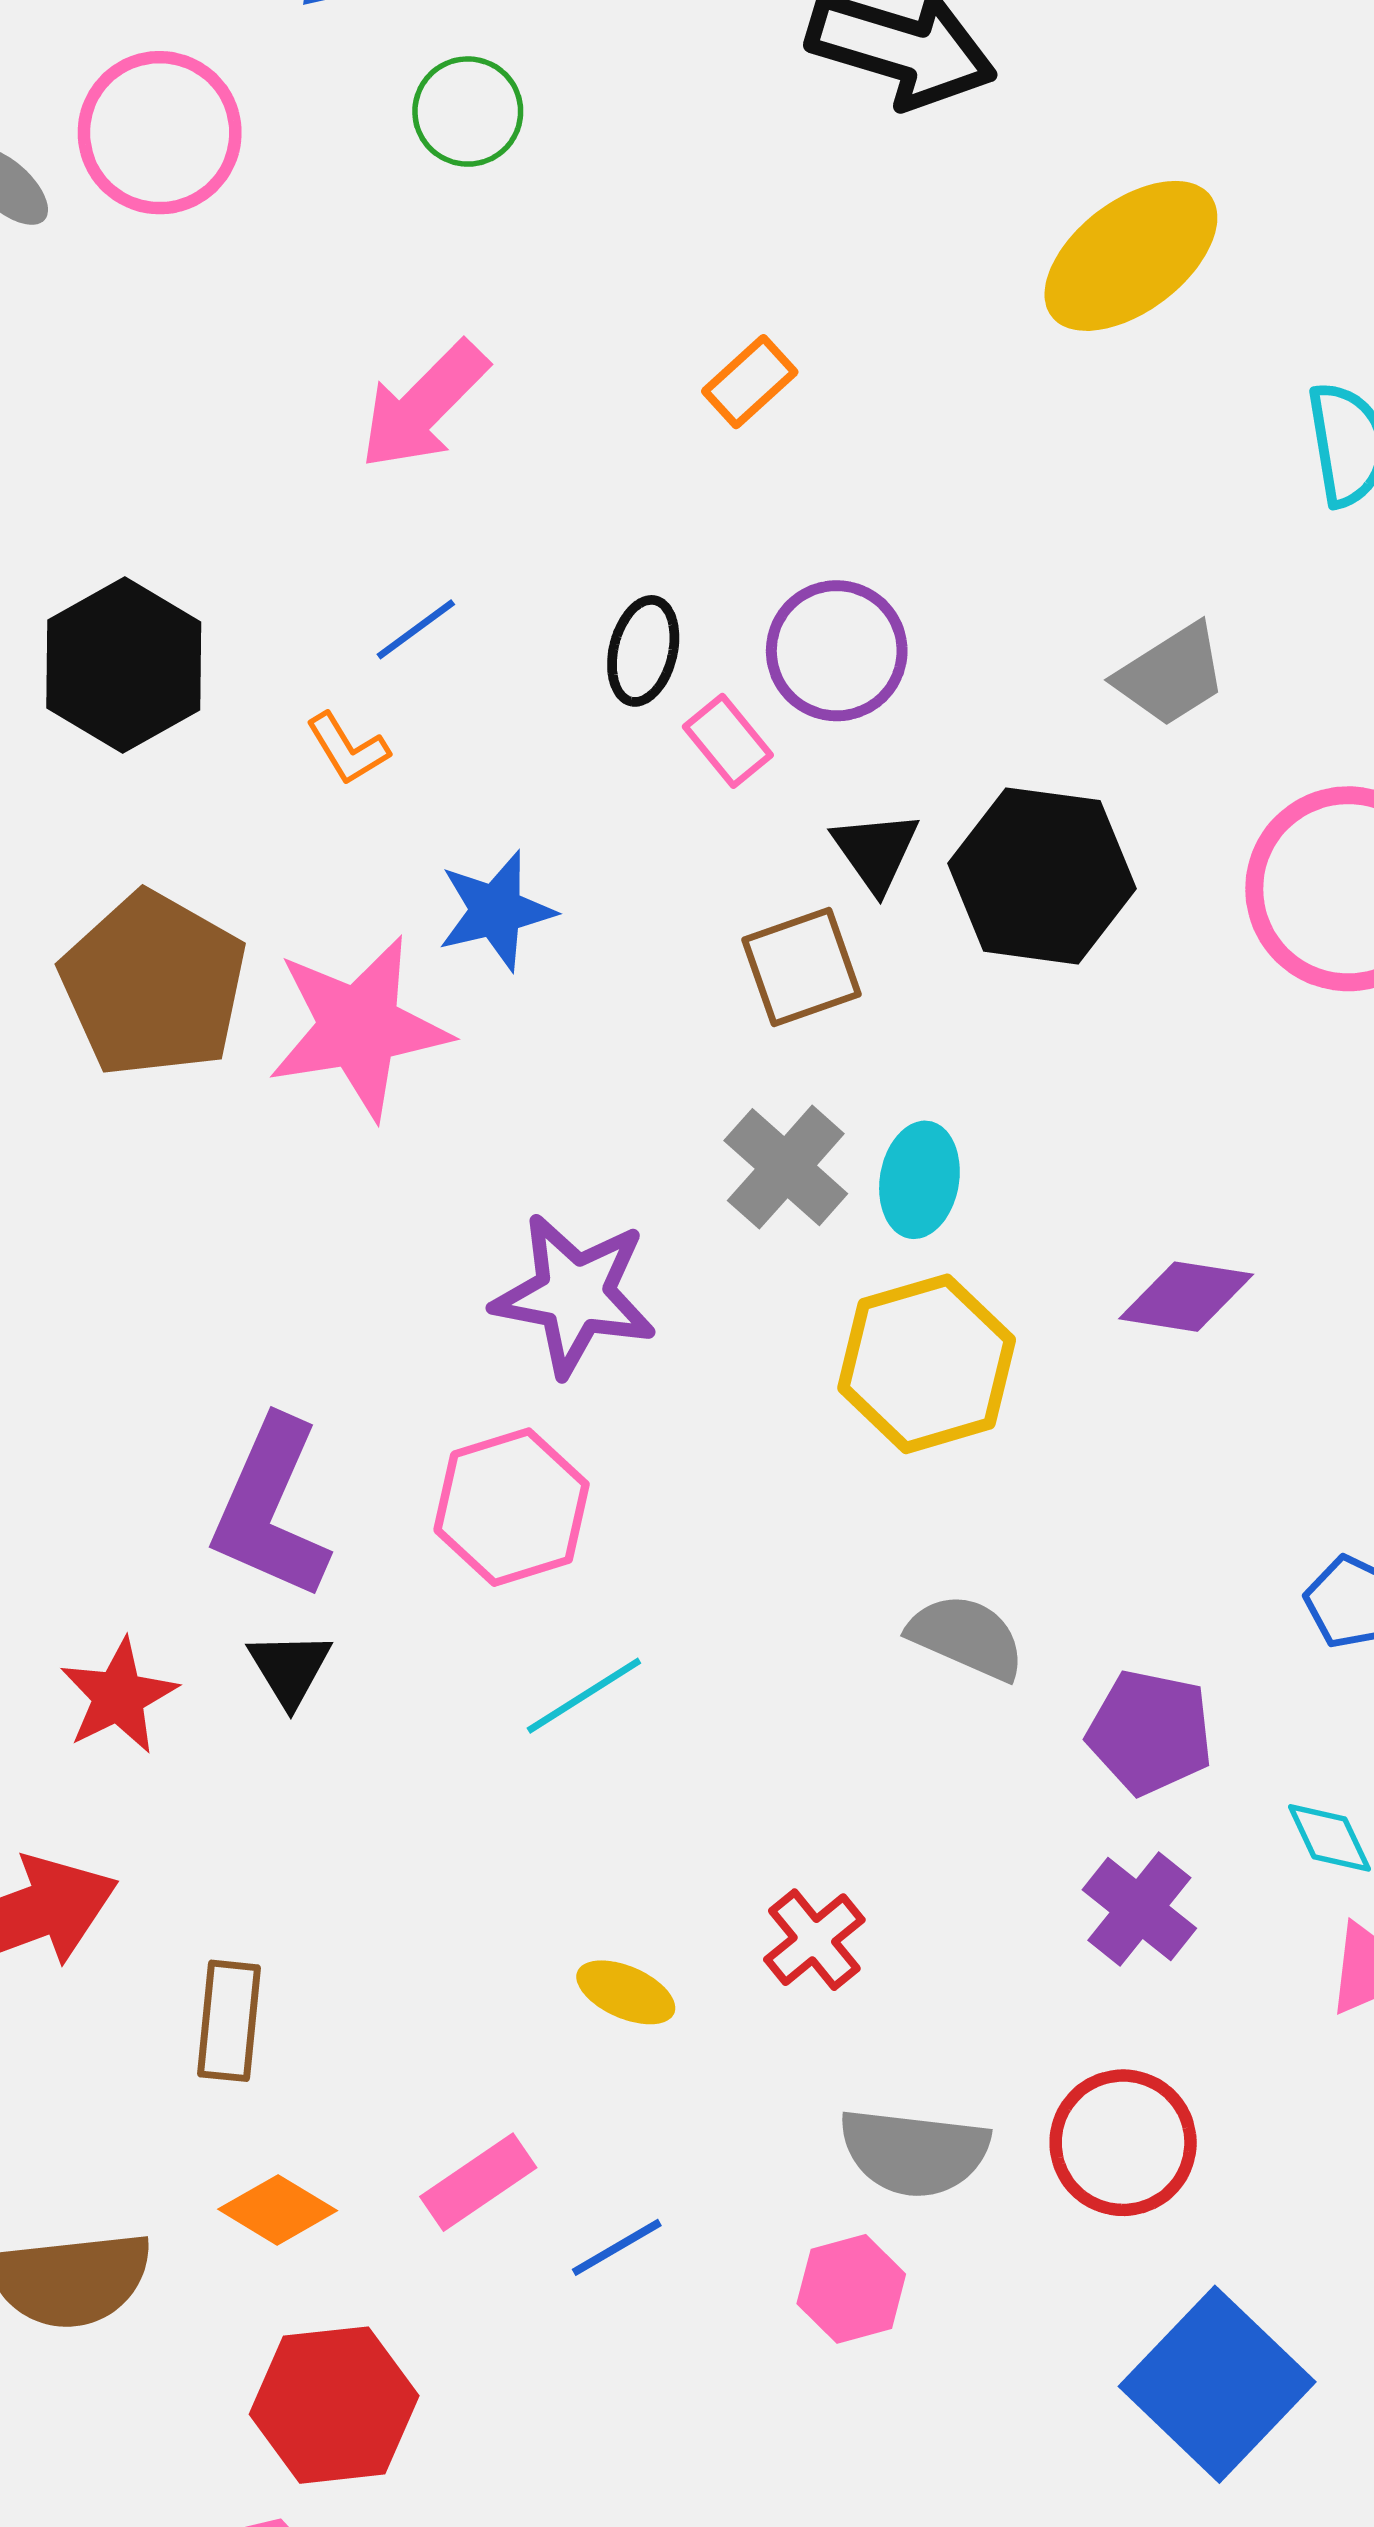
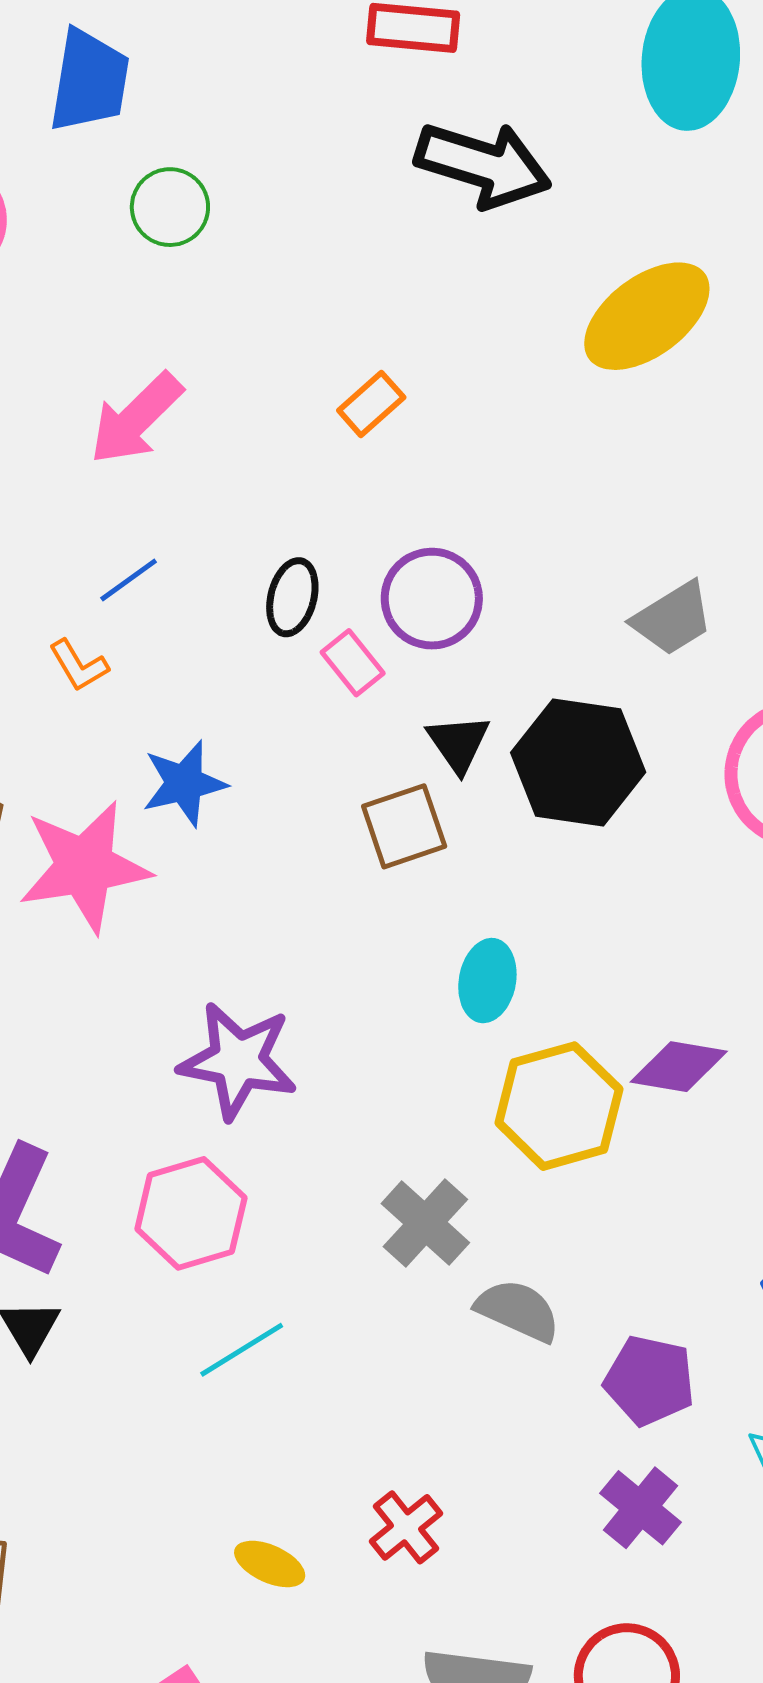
gray cross: (786, 1167) -> (425, 1223), moved
yellow hexagon: (927, 1364) -> (559, 1106), moved

